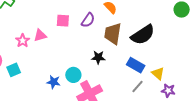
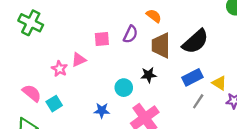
blue rectangle: (136, 65) -> (192, 77), turned -48
cyan circle: (73, 75) -> (124, 88), moved

